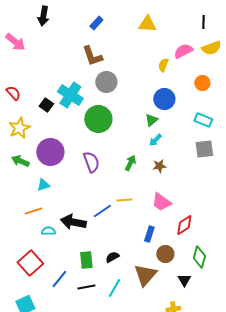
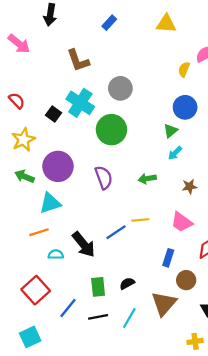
brown L-shape: (92, 56) -> (78, 60), moved
green arrow: (130, 163) -> (147, 179), turned -126
brown star: (159, 166) -> (189, 186), moved
cyan triangle: (43, 185) -> (50, 203), size x1.5
black arrow: (73, 222) -> (84, 244), turned -140

